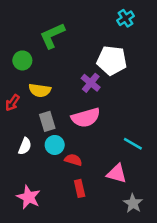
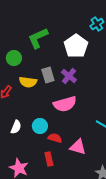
white pentagon: (112, 60) -> (76, 46), moved, turned 30
gray rectangle: (47, 121) -> (48, 75), moved
pink triangle: (117, 174) -> (78, 147), moved
red rectangle: (80, 188) -> (49, 159), moved

